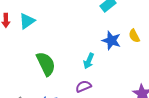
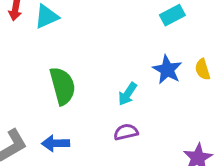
purple semicircle: (83, 86) -> (126, 132), moved

